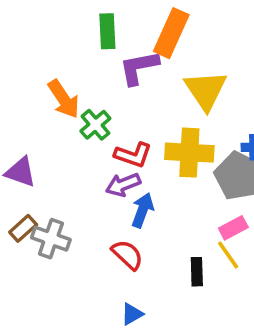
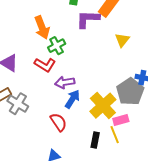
yellow triangle: (206, 90) -> (122, 40), size x0.6
yellow cross: (189, 153) -> (103, 106), moved, turned 32
red L-shape: (133, 155) -> (45, 65), moved

